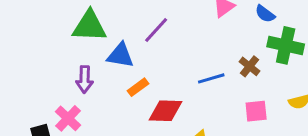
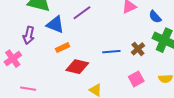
pink square: (256, 111) -> (136, 79), turned -35

